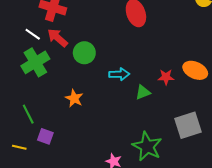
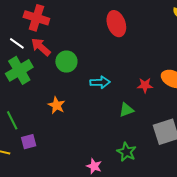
green triangle: (143, 92) -> (126, 110), moved
purple square: (45, 136) -> (29, 142), turned -35
green star: (147, 146) -> (126, 152), size x0.7

